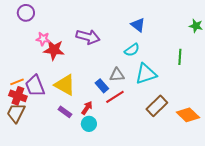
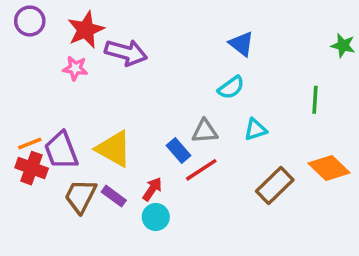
purple circle: (26, 13) -> (30, 21), moved
purple arrow: (88, 37) -> (126, 53), moved
red star: (54, 50) -> (86, 30), moved, turned -30
cyan triangle: (146, 74) -> (256, 130), size x0.6
brown trapezoid: (16, 113) -> (81, 196), moved
orange diamond: (188, 115) -> (329, 168), moved

